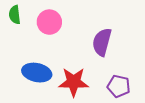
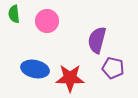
purple pentagon: (119, 86) -> (113, 68), moved

